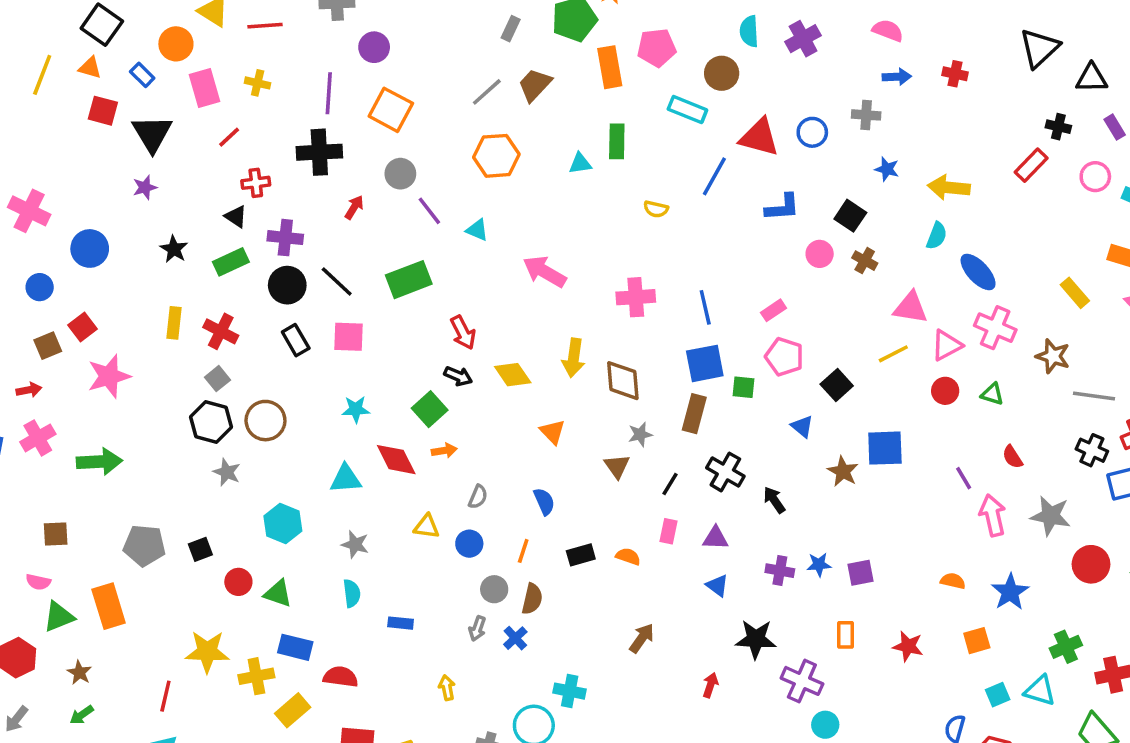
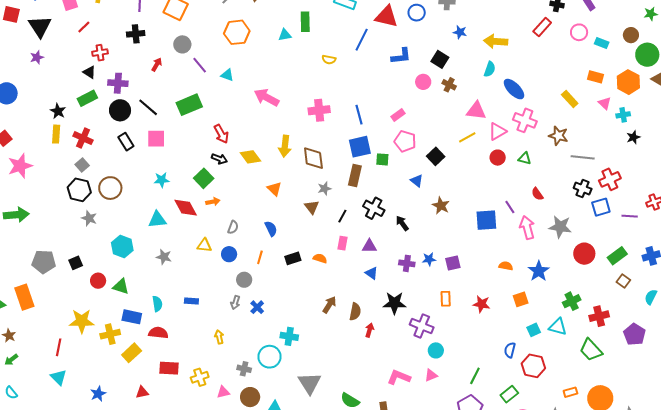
black cross: (319, 152) -> (136, 34), size x0.7
black star: (174, 249) -> (58, 111), moved
blue square: (885, 448) -> (486, 220), moved
cyan semicircle: (352, 593) -> (157, 304), moved
brown semicircle: (532, 599) -> (355, 312), moved

